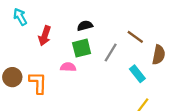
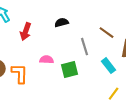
green square: (82, 48) -> (70, 70), moved
gray line: (111, 53) -> (85, 47), turned -48

